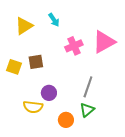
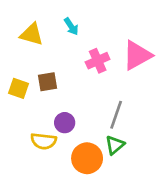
yellow triangle: (24, 26) -> (32, 34), turned 48
orange circle: (66, 120) -> (87, 158), size x1.5

